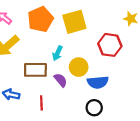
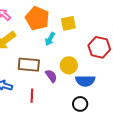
orange pentagon: (40, 19) -> (37, 18), turned -30
yellow square: (74, 22) -> (68, 23), size x0.7
cyan arrow: (57, 53) -> (50, 39), moved

